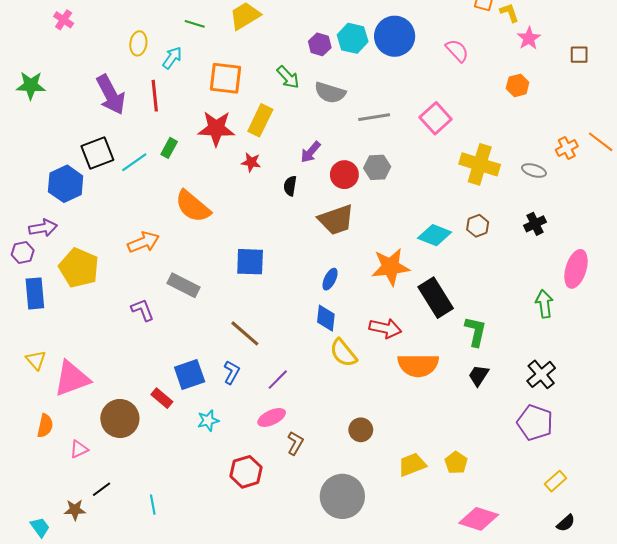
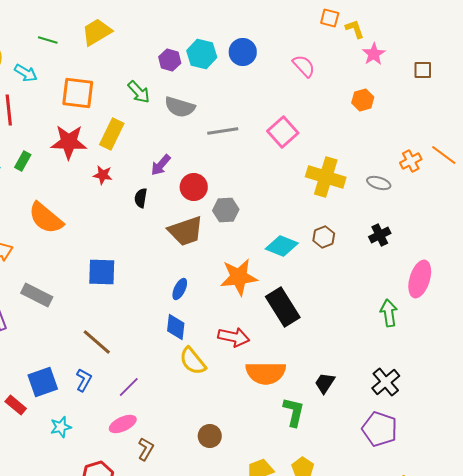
blue circle: (395, 36) -> (243, 52), size x0.7
cyan arrow: (172, 58) -> (26, 73), turned 85
gray hexagon: (377, 167) -> (226, 210), moved
green L-shape: (476, 331) -> (294, 412), moved

